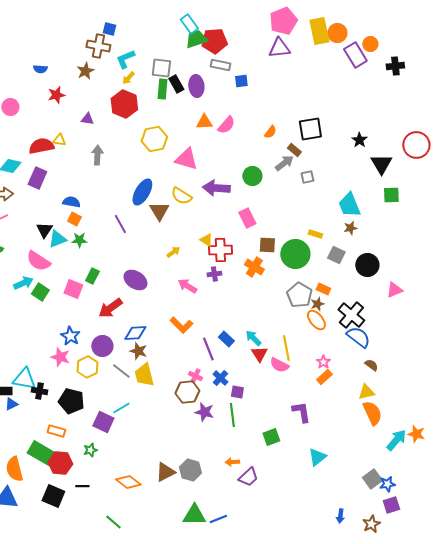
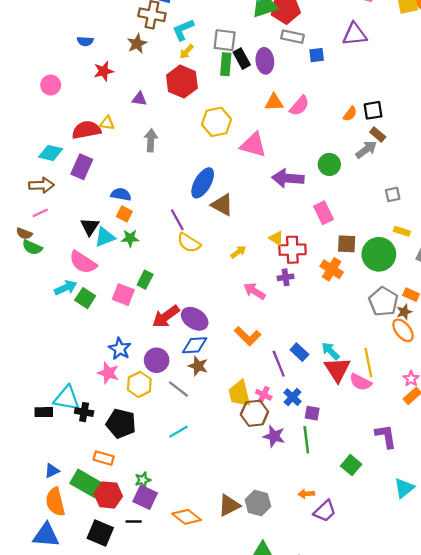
purple triangle: (279, 48) -> (355, 34), moved
black square: (310, 129) -> (373, 110), moved, size x0.7
gray square: (307, 177) -> (393, 194), moved
yellow semicircle: (181, 196) -> (189, 243), moved
brown triangle: (159, 211) -> (222, 205), turned -30
purple ellipse: (135, 280) -> (195, 319), moved
red triangle: (259, 354) -> (337, 369), size x1.4
yellow trapezoid: (144, 375) -> (240, 394), moved
blue triangle: (11, 404) -> (52, 471), moved
purple square: (103, 422) -> (145, 497), moved
green square: (271, 437) -> (351, 465), turned -30

